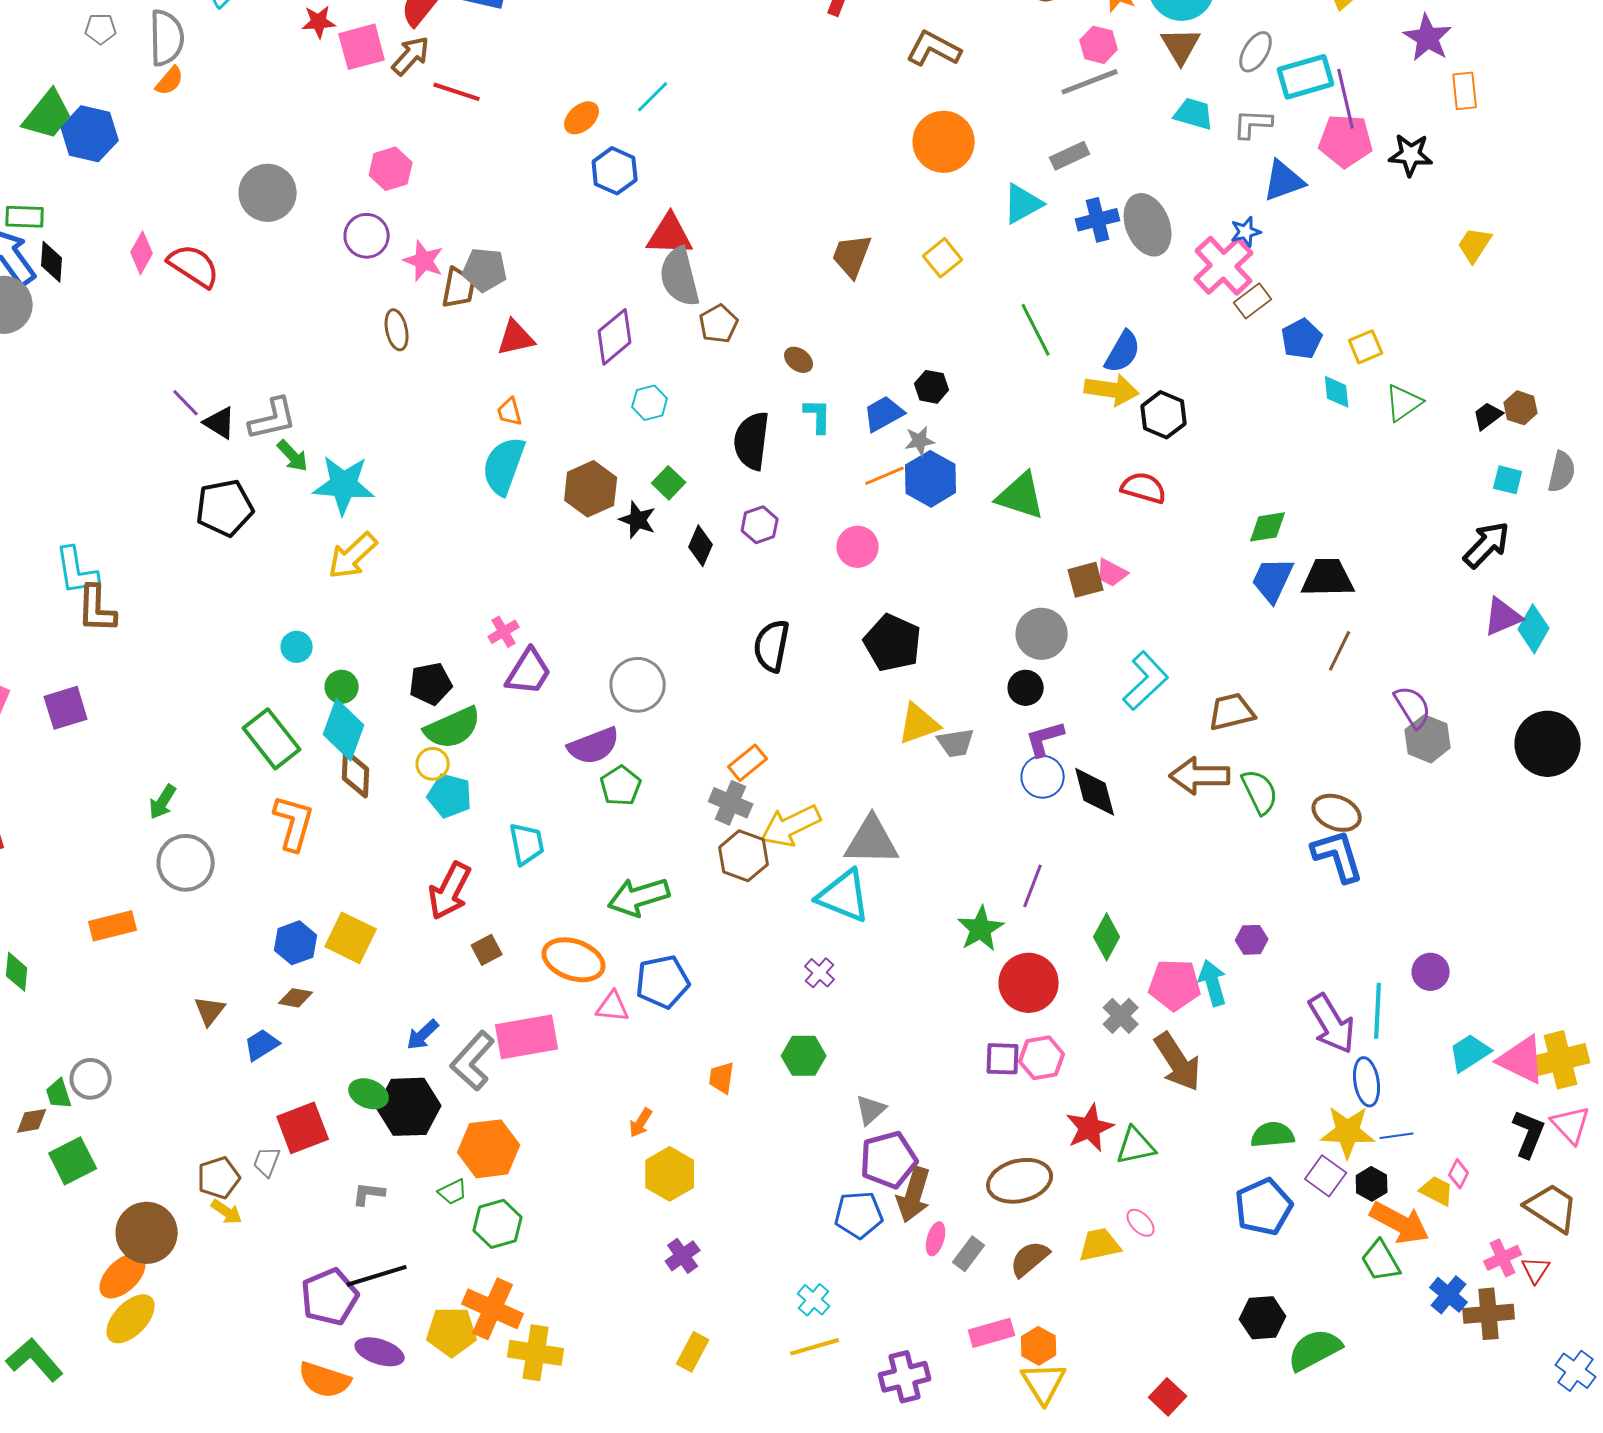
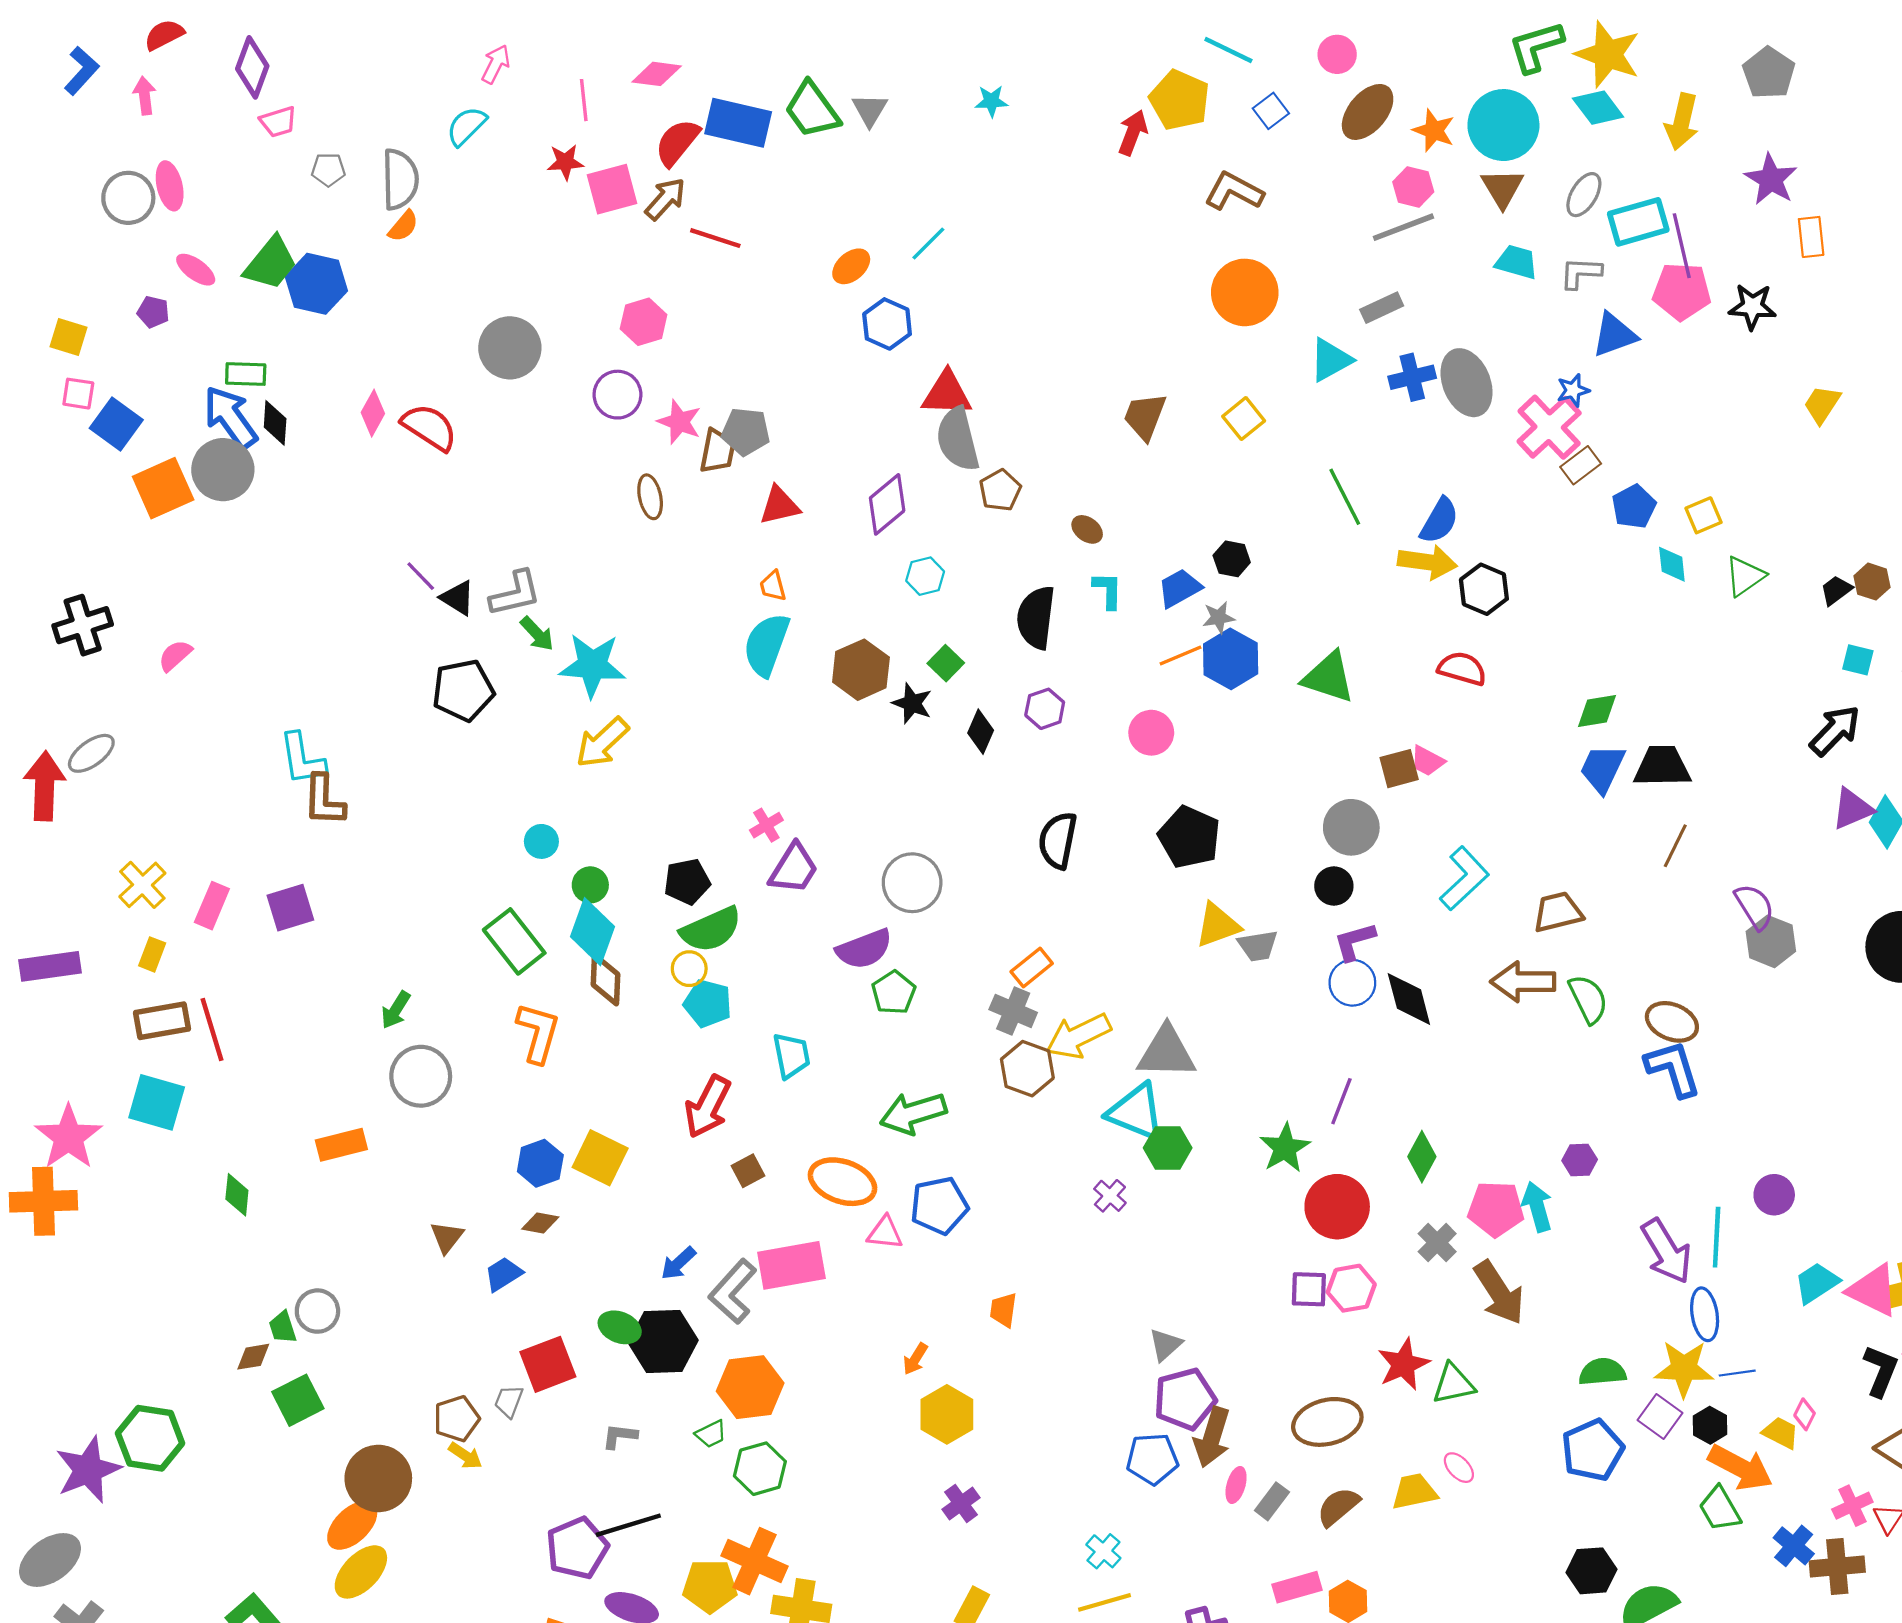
green hexagon: (804, 1056) -> (1168, 1148), moved

